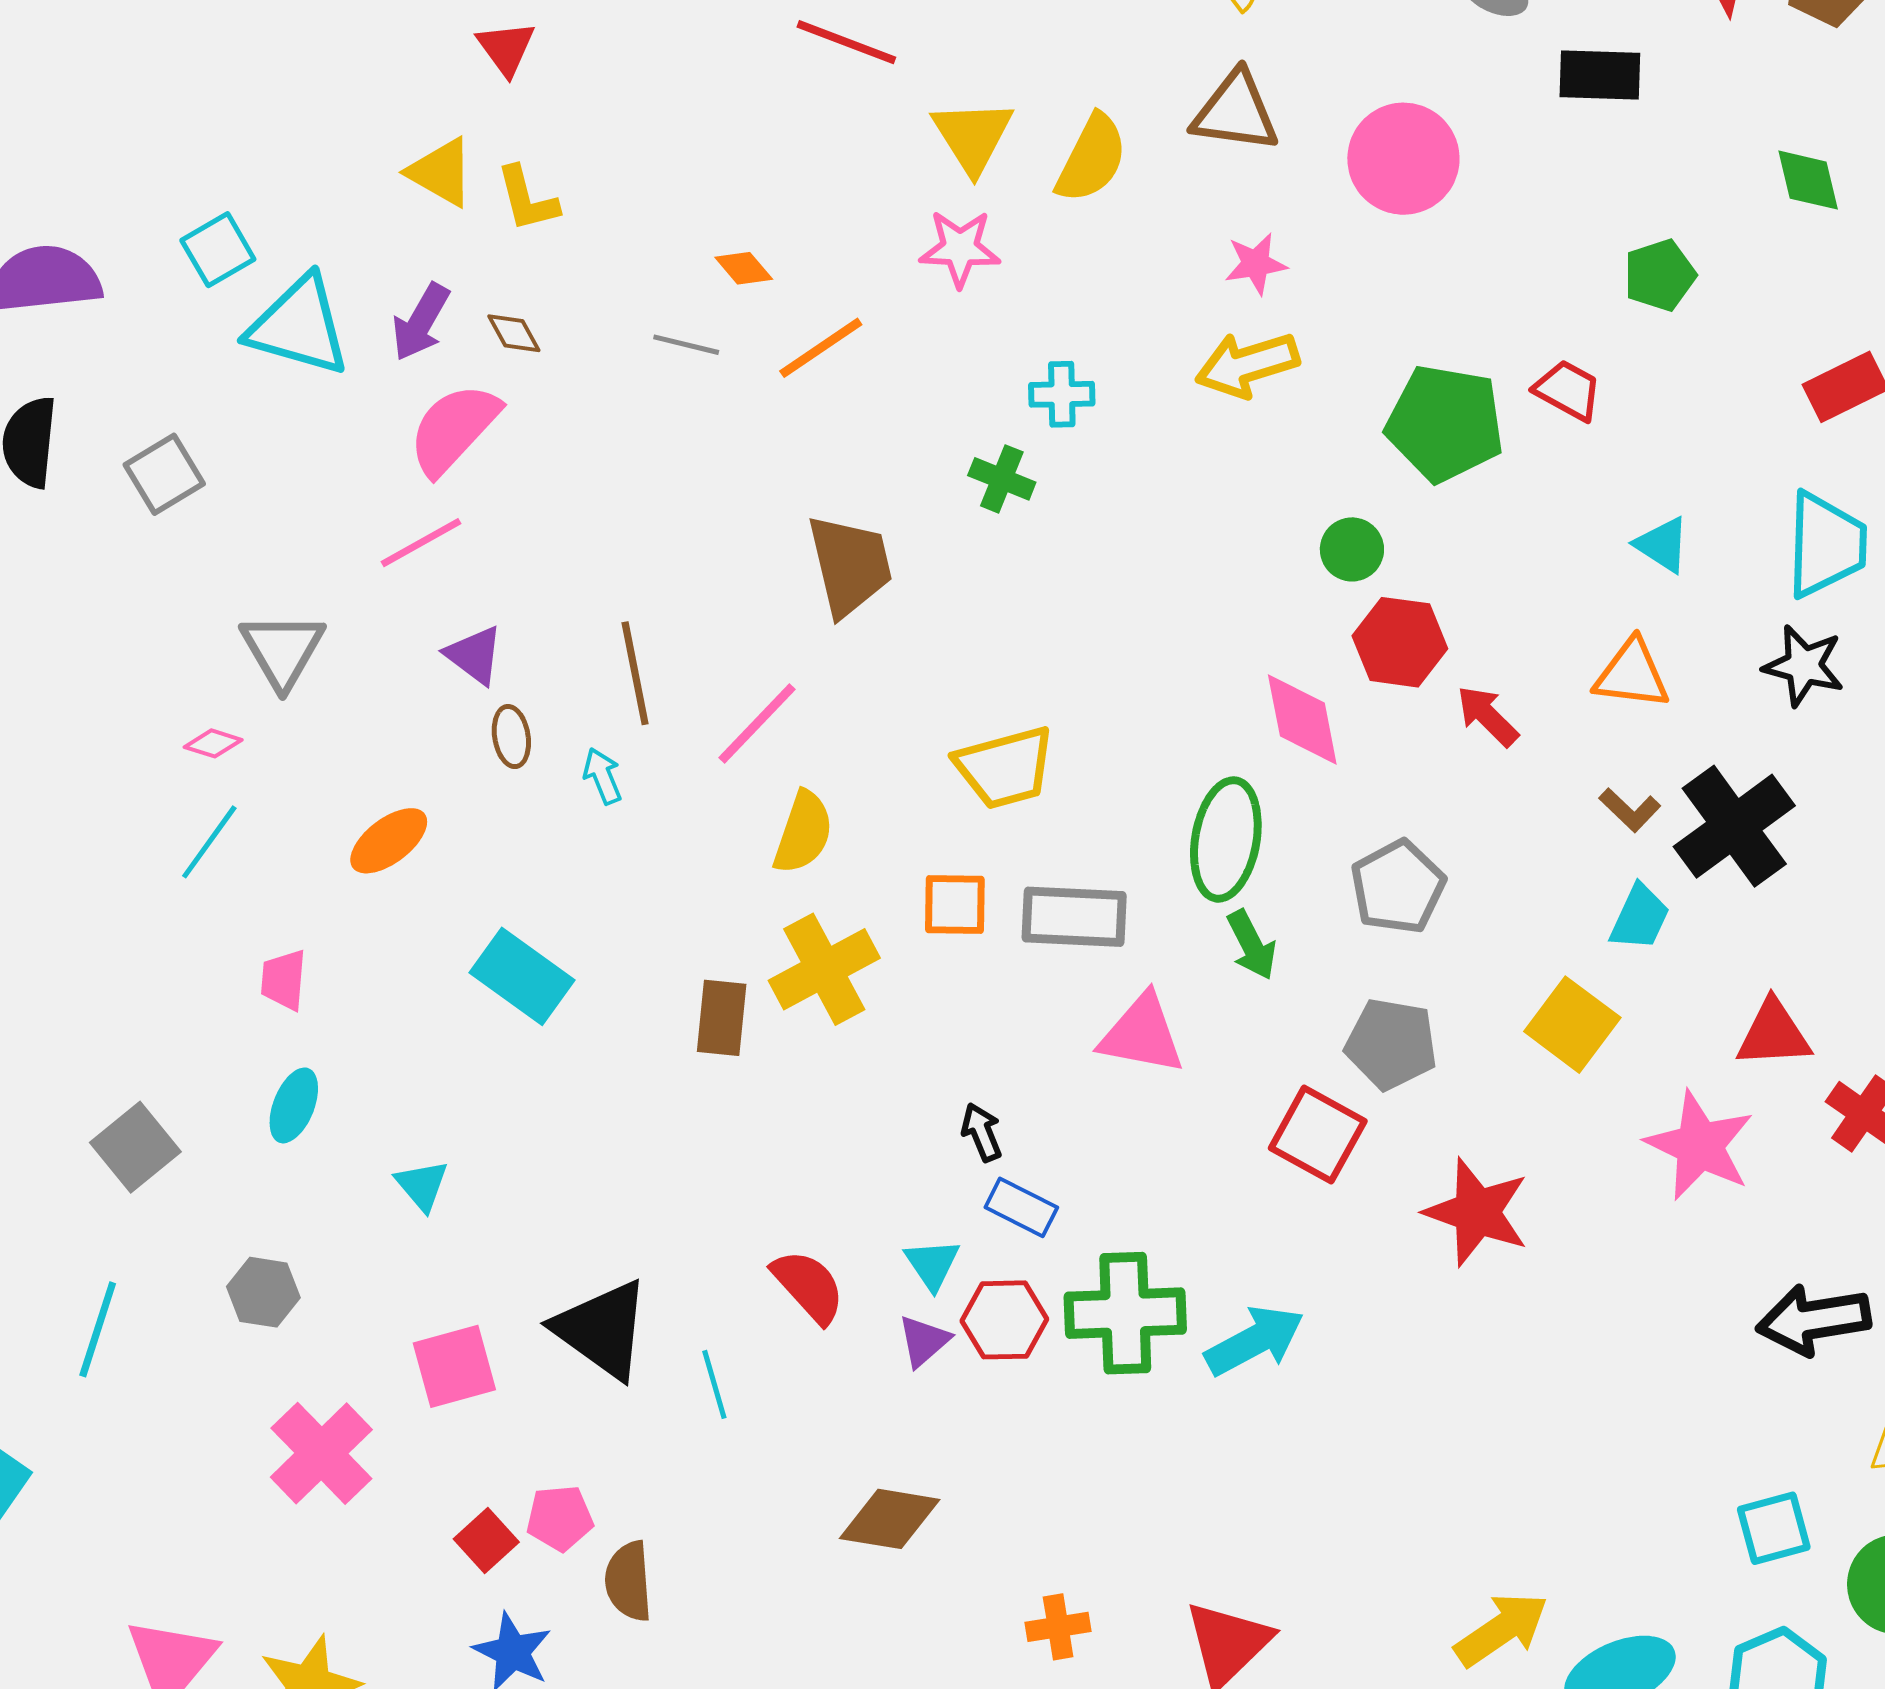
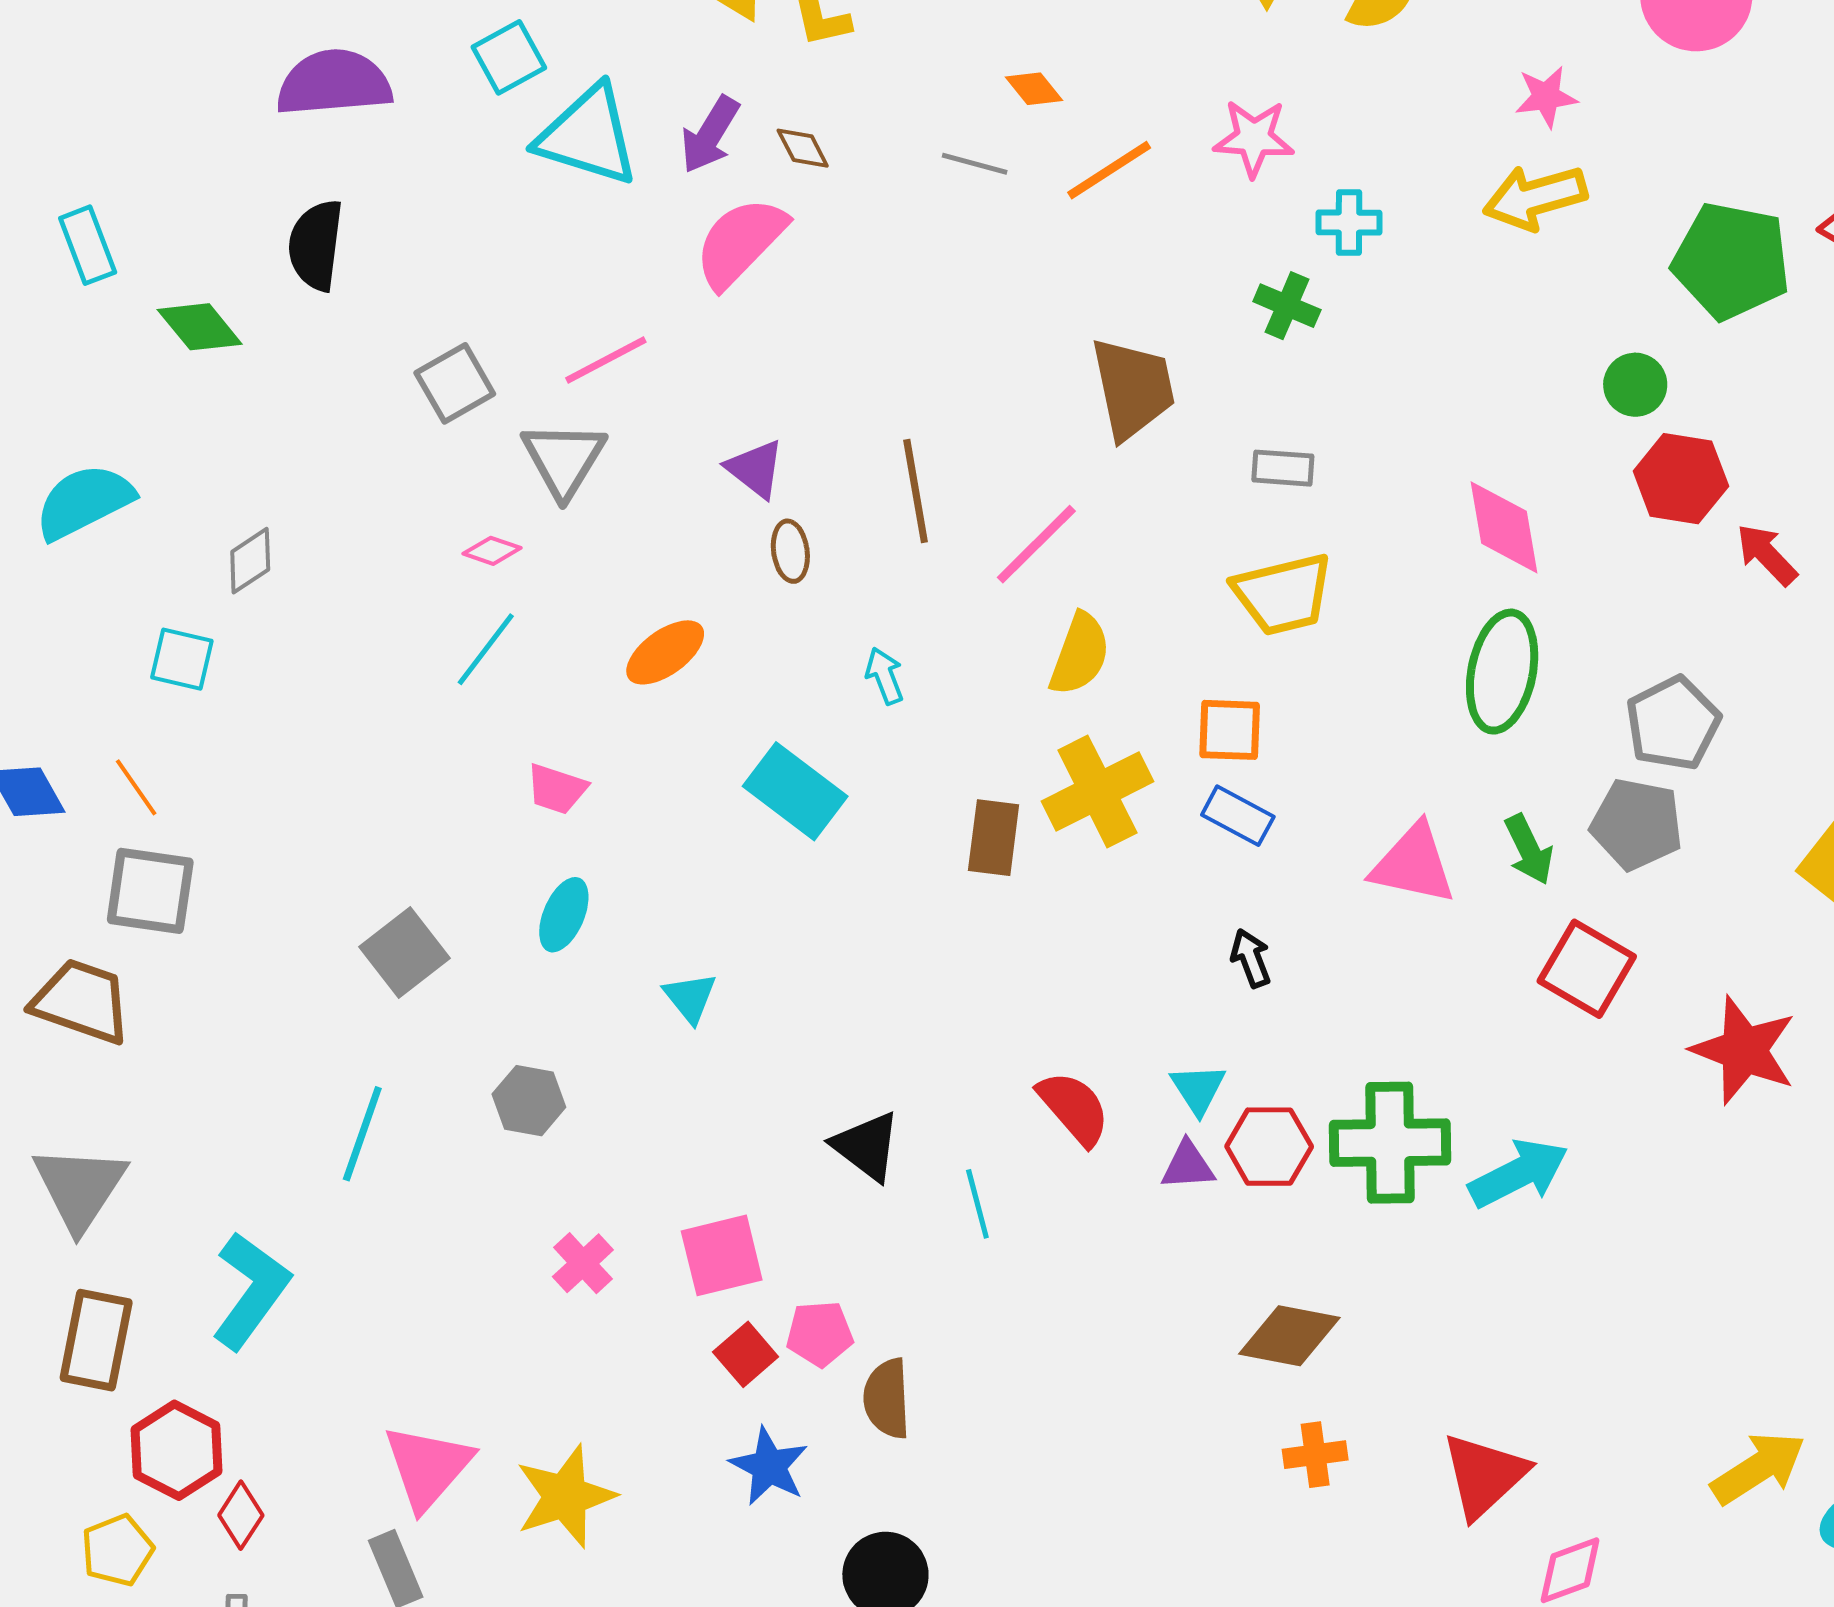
pink star: (960, 248) -> (1254, 138), moved
gray square: (164, 474) -> (455, 383), moved
pink line: (421, 543) -> (606, 360), moved
pink diamond: (1302, 720) -> (1504, 527), moved
cyan arrow: (603, 776) -> (885, 676), moved
gray rectangle: (1074, 917) -> (1283, 468), moved, size x0.6
green arrow: (1252, 945) -> (1529, 849), moved
pink trapezoid: (284, 980) -> (557, 789), turned -78
gray pentagon: (1391, 1044) -> (1637, 824), moved
blue rectangle: (1021, 1207) -> (1238, 816), moved
black triangle: (602, 1329) -> (867, 1146), size x0.7
purple triangle: (924, 1341) -> (1188, 1166), turned 36
pink square: (454, 1366) -> (722, 1255), moved
pink cross: (321, 1453) -> (583, 1263), size x0.6
brown diamond: (890, 1519) -> (1289, 1336), moved

